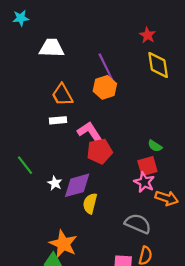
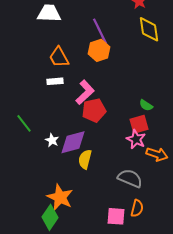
pink L-shape: (90, 132) -> (85, 92), turned 80

